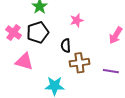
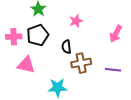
pink cross: (14, 33) -> (14, 37), turned -35

